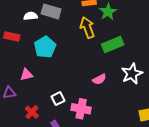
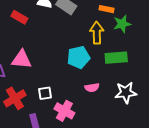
cyan pentagon: (45, 47) -> (78, 57), moved
pink triangle: (26, 75) -> (22, 59), size x1.5
red cross: (32, 112) -> (15, 98), size x1.5

